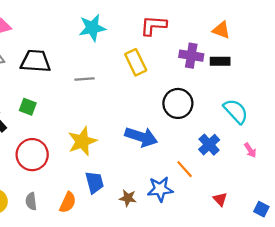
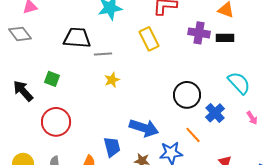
black trapezoid: (36, 61) -> (77, 38), moved
black circle: (178, 103) -> (187, 95), moved
blue arrow: (141, 137) -> (144, 128), moved
yellow star: (82, 141) -> (112, 80), moved, size x0.6

